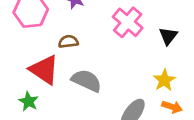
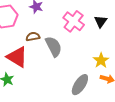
black triangle: (168, 36) -> (101, 21), moved
gray semicircle: (87, 81) -> (54, 46), moved, turned 40

